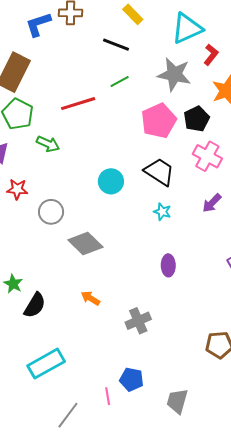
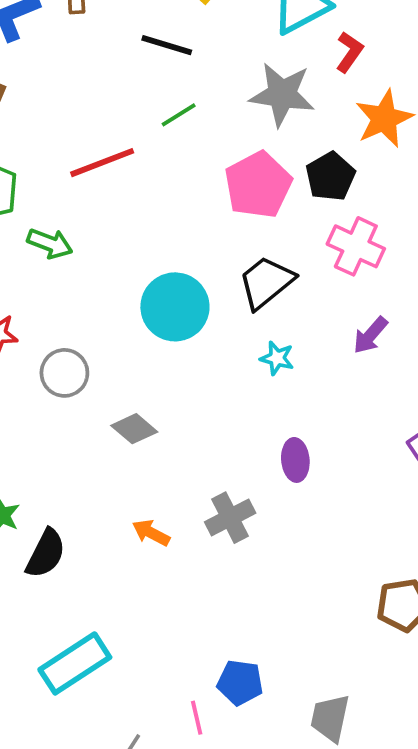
black trapezoid: (159, 172) -> (266, 282), turned -68
cyan circle: (111, 181) -> (175, 307), size x1.4
gray diamond: (85, 243) -> (134, 429), size x0.7
gray cross: (138, 321) -> (230, 518), moved

